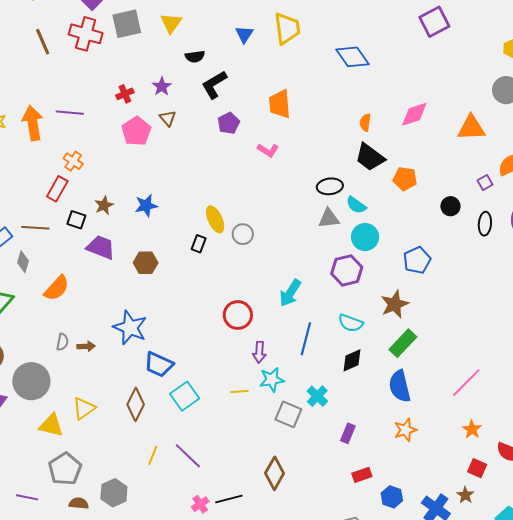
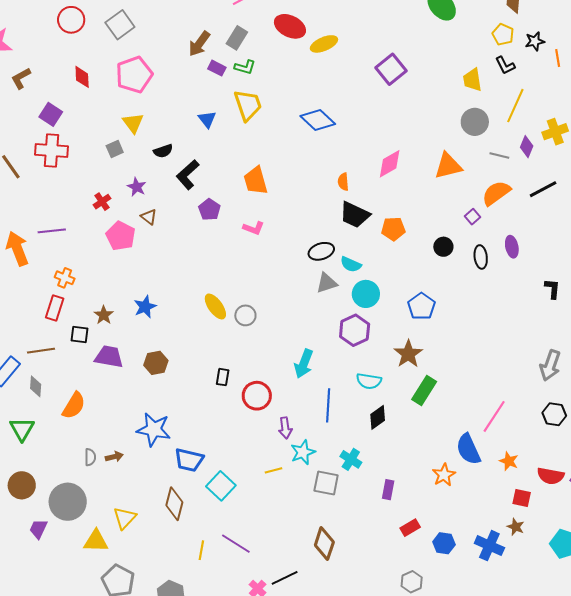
gray square: (127, 24) -> (115, 149), moved, size x0.6
black rectangle: (199, 244) -> (223, 377), moved
blue semicircle: (400, 386) -> (468, 449), moved

